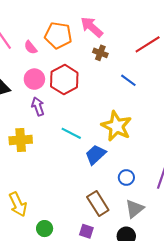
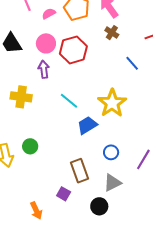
pink semicircle: (31, 47) -> (49, 14), turned 88
green circle: (45, 229) -> (30, 146), moved

